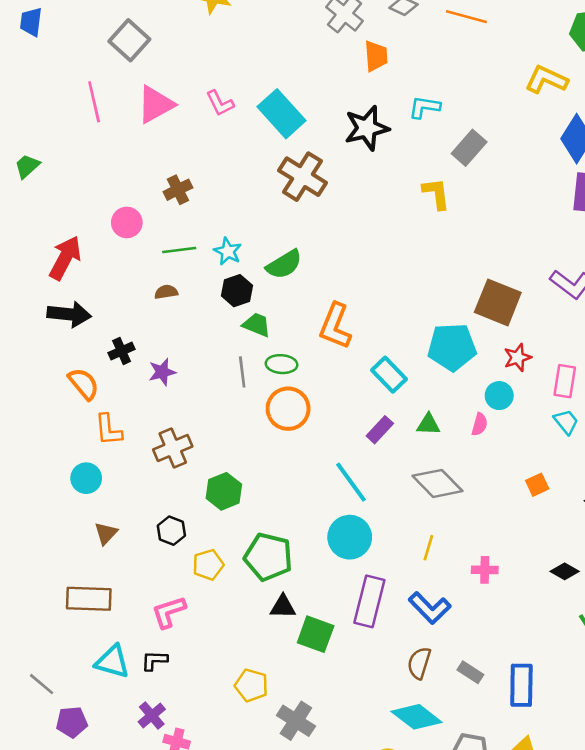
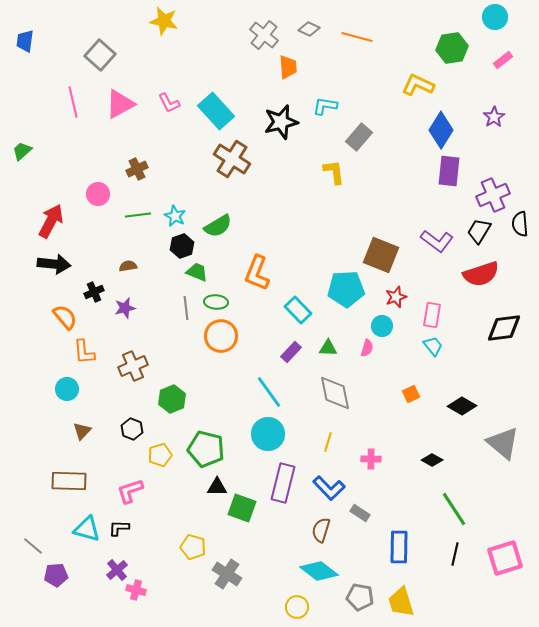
brown semicircle: (166, 292) -> (128, 266), moved
gray diamond: (438, 483) -> (335, 393), turned 33
gray rectangle: (470, 672) -> (360, 513), moved

